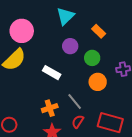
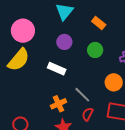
purple circle: (70, 46) -> (64, 42), moved
orange circle: (98, 82) -> (114, 82), moved

